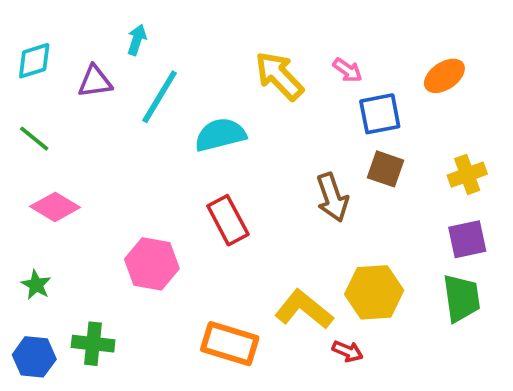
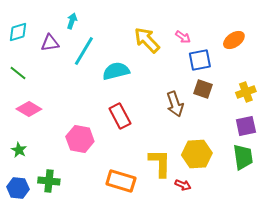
yellow L-shape: (304, 309) -> (160, 163), turned 52

